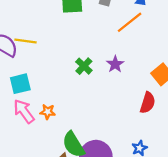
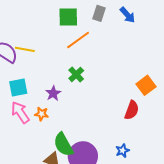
orange line: (130, 22) -> (78, 40), moved
purple star: (115, 64) -> (53, 93), moved

